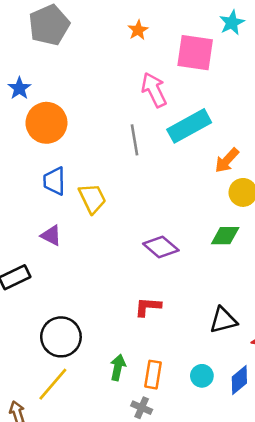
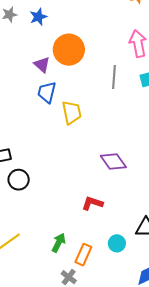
orange circle: (46, 123) -> (69, 50), moved
purple triangle: (51, 235) -> (42, 65), moved
black circle: (61, 337) -> (19, 180), moved, size x0.7
cyan circle: (202, 376) -> (117, 243), moved

